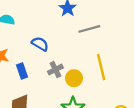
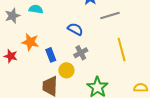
blue semicircle: (40, 44) -> (75, 29), moved
yellow circle: (74, 78) -> (66, 70), moved

